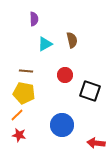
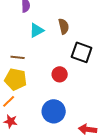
red circle: (65, 75) -> (60, 74), moved
black square: (90, 91) -> (82, 52), moved

